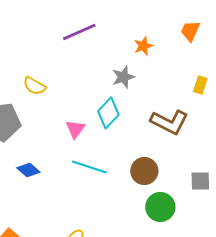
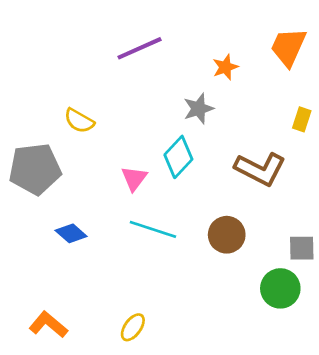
orange trapezoid: (190, 31) -> (288, 47), size x1.4
green circle: (160, 207) -> (280, 288), moved

